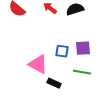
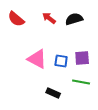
pink triangle: (38, 64) -> (37, 59), moved

